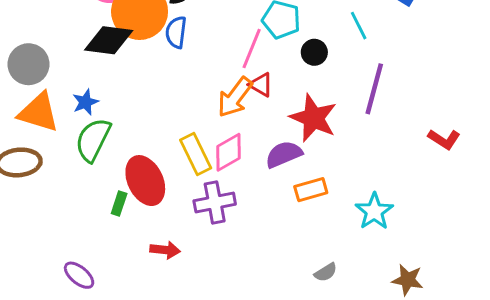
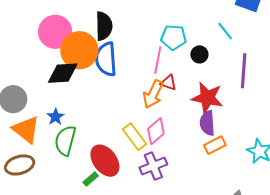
blue semicircle: (176, 32) -> (106, 59), size x1.6
orange triangle: (39, 112) -> (26, 130), turned 32
purple semicircle: (284, 154) -> (207, 123), moved, turned -60
green rectangle: (119, 203) -> (91, 179), turned 42

